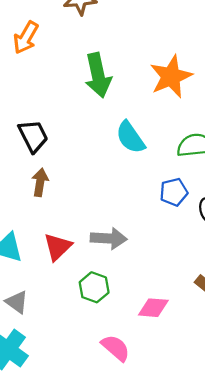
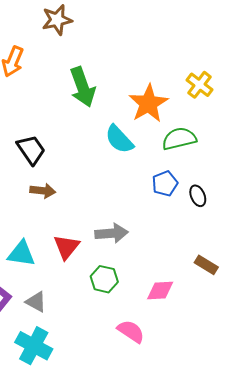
orange star: (171, 77) -> (148, 103), moved
brown arrow: (40, 182) -> (43, 191), turned 95

